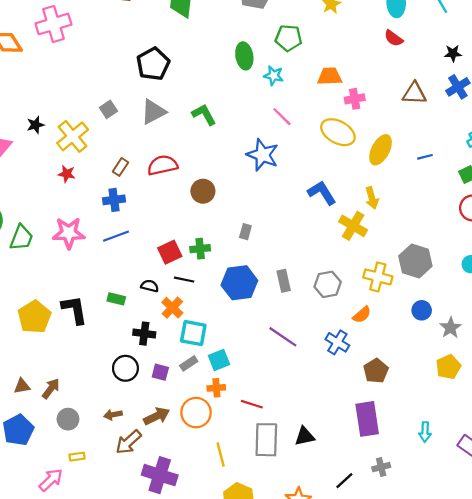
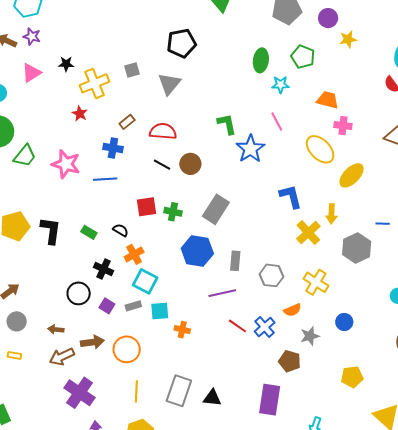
cyan star: (274, 76) -> (280, 85), turned -30
gray triangle: (153, 112) -> (169, 84), turned -40
green L-shape: (204, 115) -> (227, 124), moved
blue line: (425, 157) -> (383, 224), moved
gray rectangle: (245, 232) -> (216, 209), size x2.0
gray hexagon: (415, 261) -> (357, 248), moved
black line: (184, 280) -> (162, 165), moved
gray star: (451, 328) -> (310, 336), moved
purple line: (283, 337) -> (222, 293), moved, turned -64
brown pentagon: (376, 371) -> (290, 361), turned 30
orange cross: (216, 388) -> (182, 330), moved
red line: (252, 404) -> (237, 326), moved

